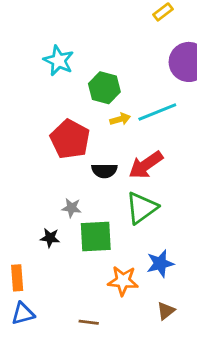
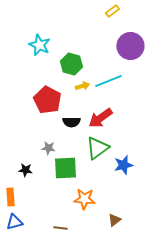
black star: (50, 238) -> (25, 170), moved
blue star: (160, 264) -> (123, 165), moved

